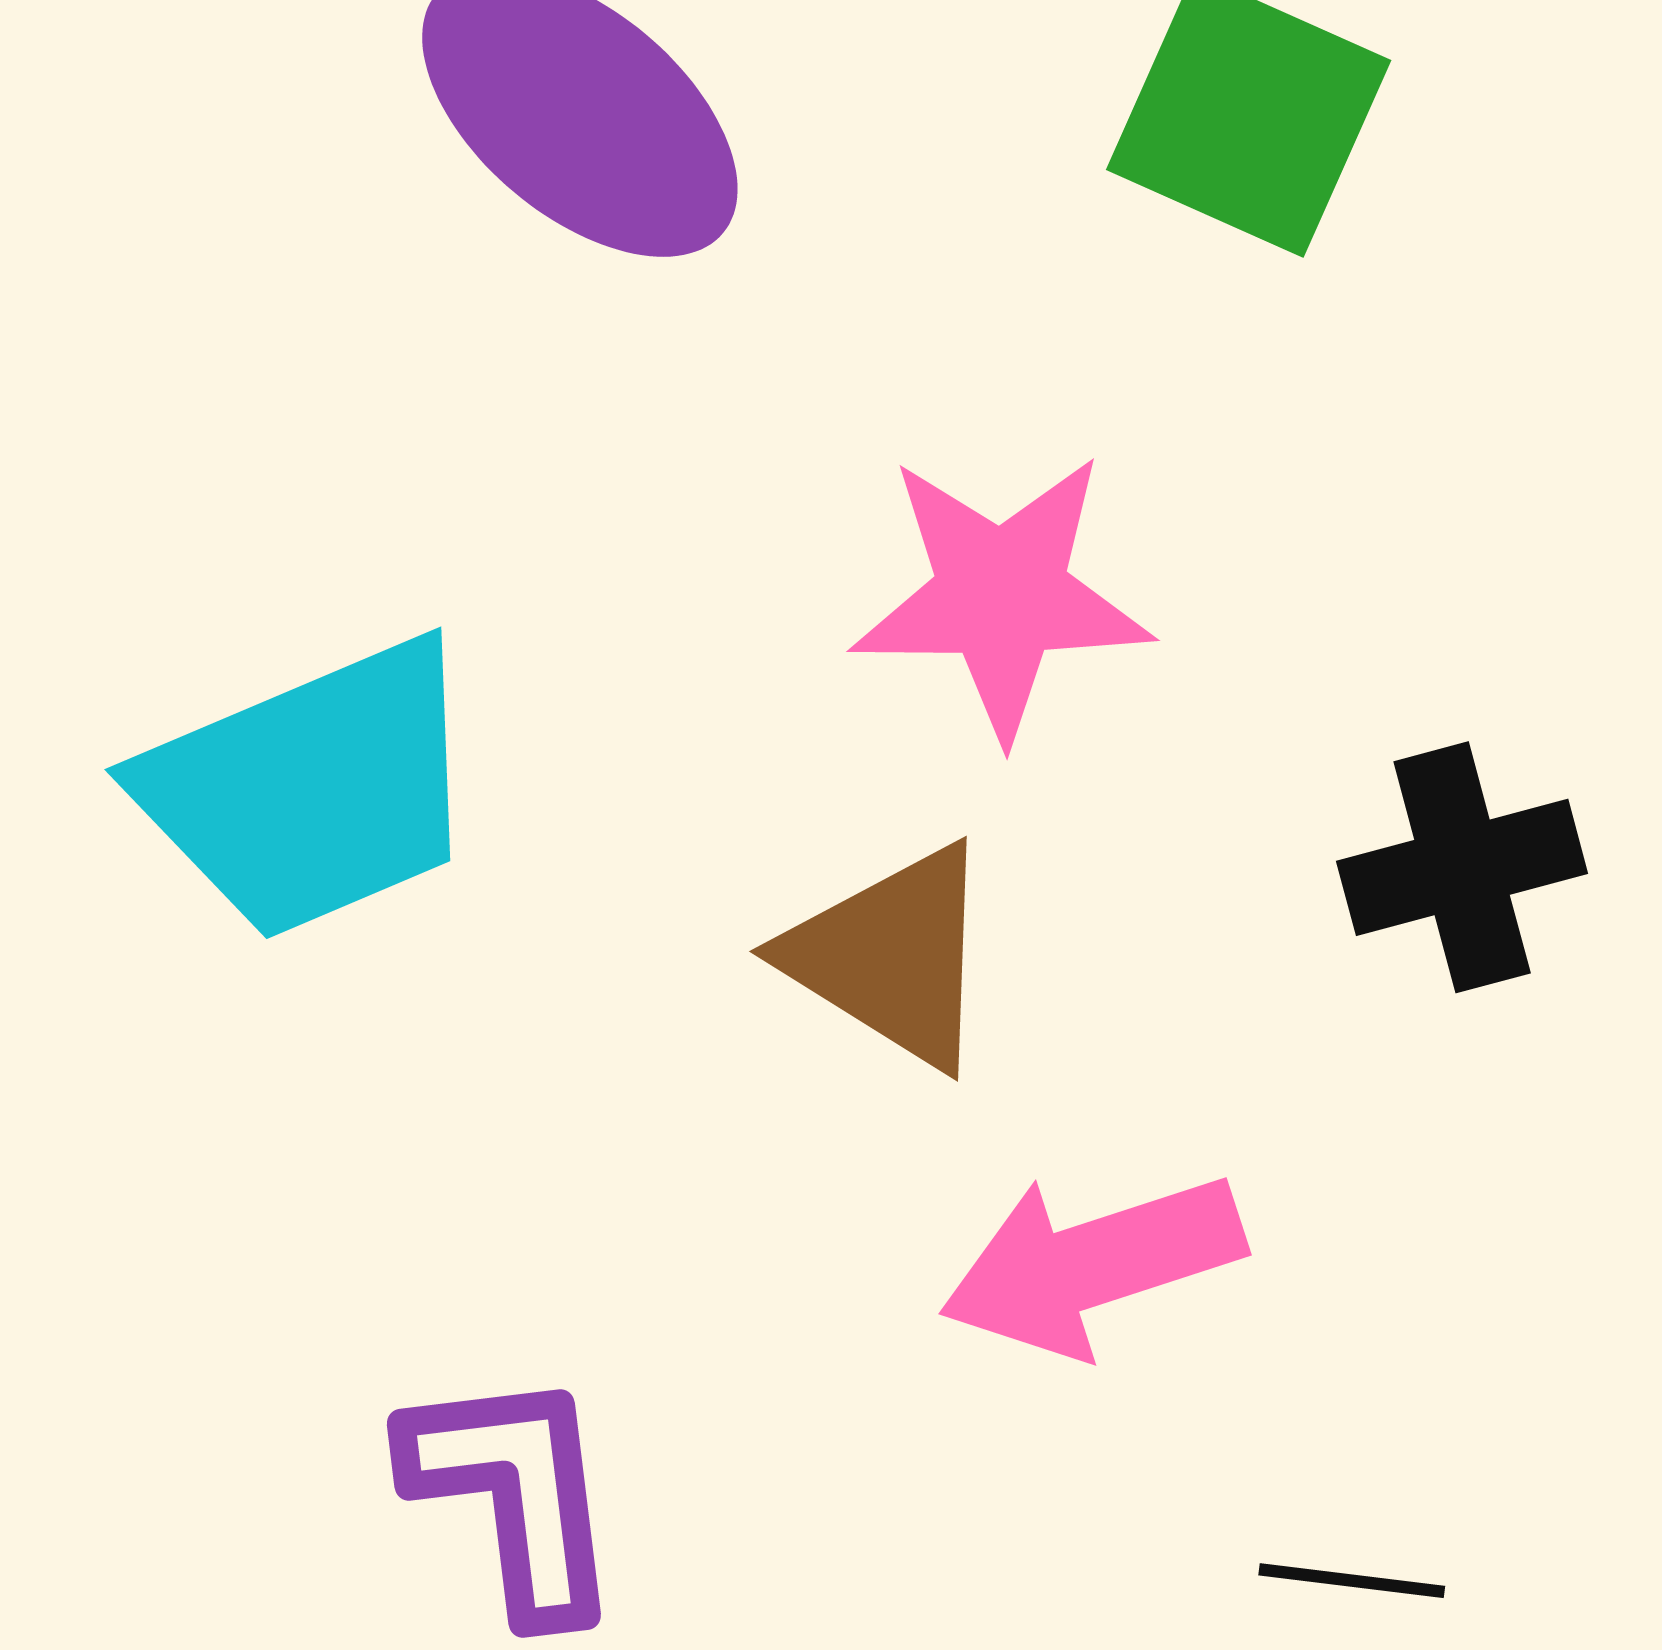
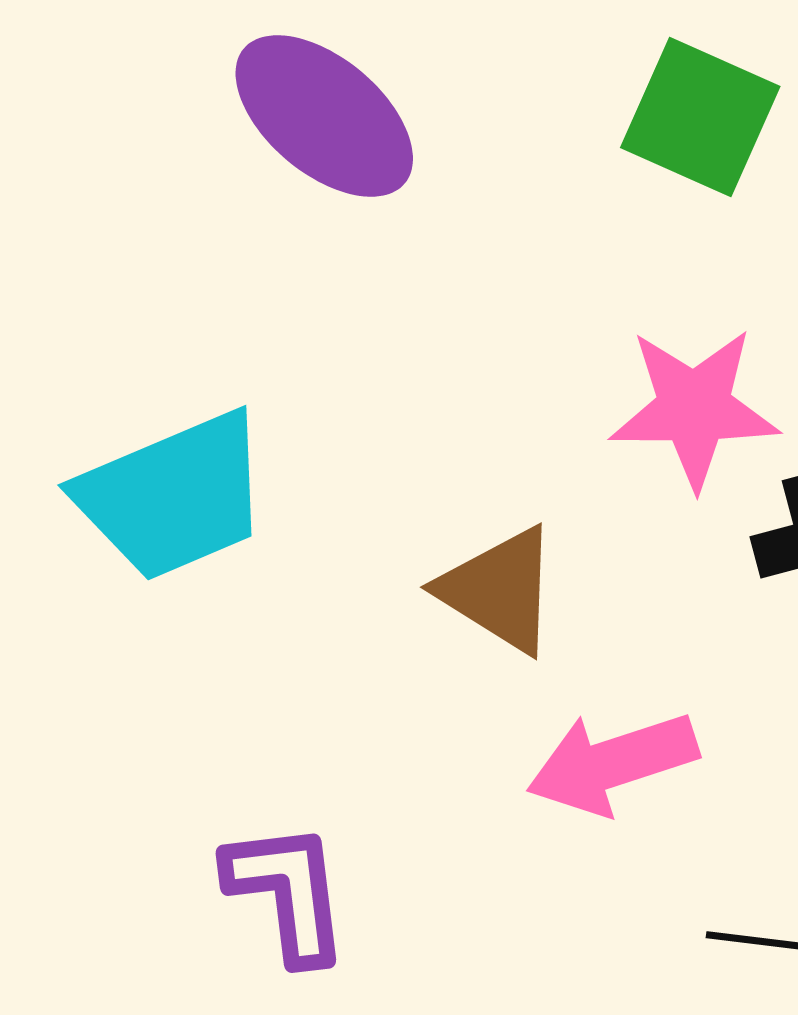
pink star: (1001, 595) -> (694, 408), moved

